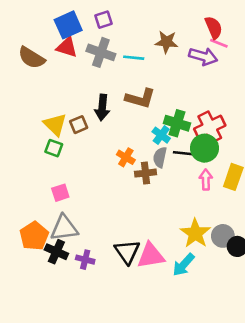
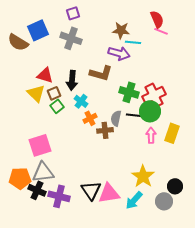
blue square: (68, 25) -> (38, 30), moved
red triangle: (67, 47) -> (45, 75), moved
purple arrow: (203, 56) -> (119, 53), moved
cyan line: (134, 58) -> (133, 42), moved
cyan cross: (161, 135) -> (81, 101), moved
green square: (54, 148) -> (57, 106), moved, turned 32
orange cross: (126, 157) -> (90, 118), turned 32
pink square: (60, 193) -> (40, 145), size x1.6
orange pentagon: (34, 236) -> (20, 178), turned 30
gray circle: (223, 236) -> (164, 201), moved
purple cross: (85, 260) -> (59, 196), size x1.5

